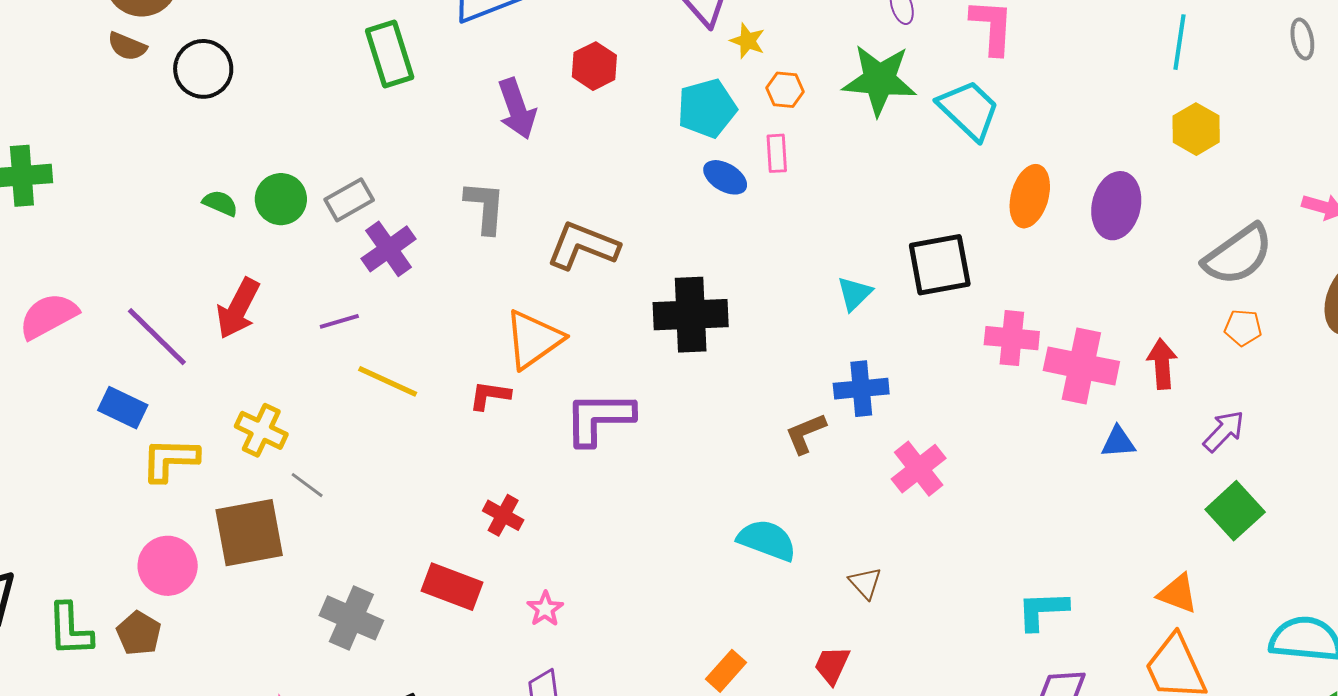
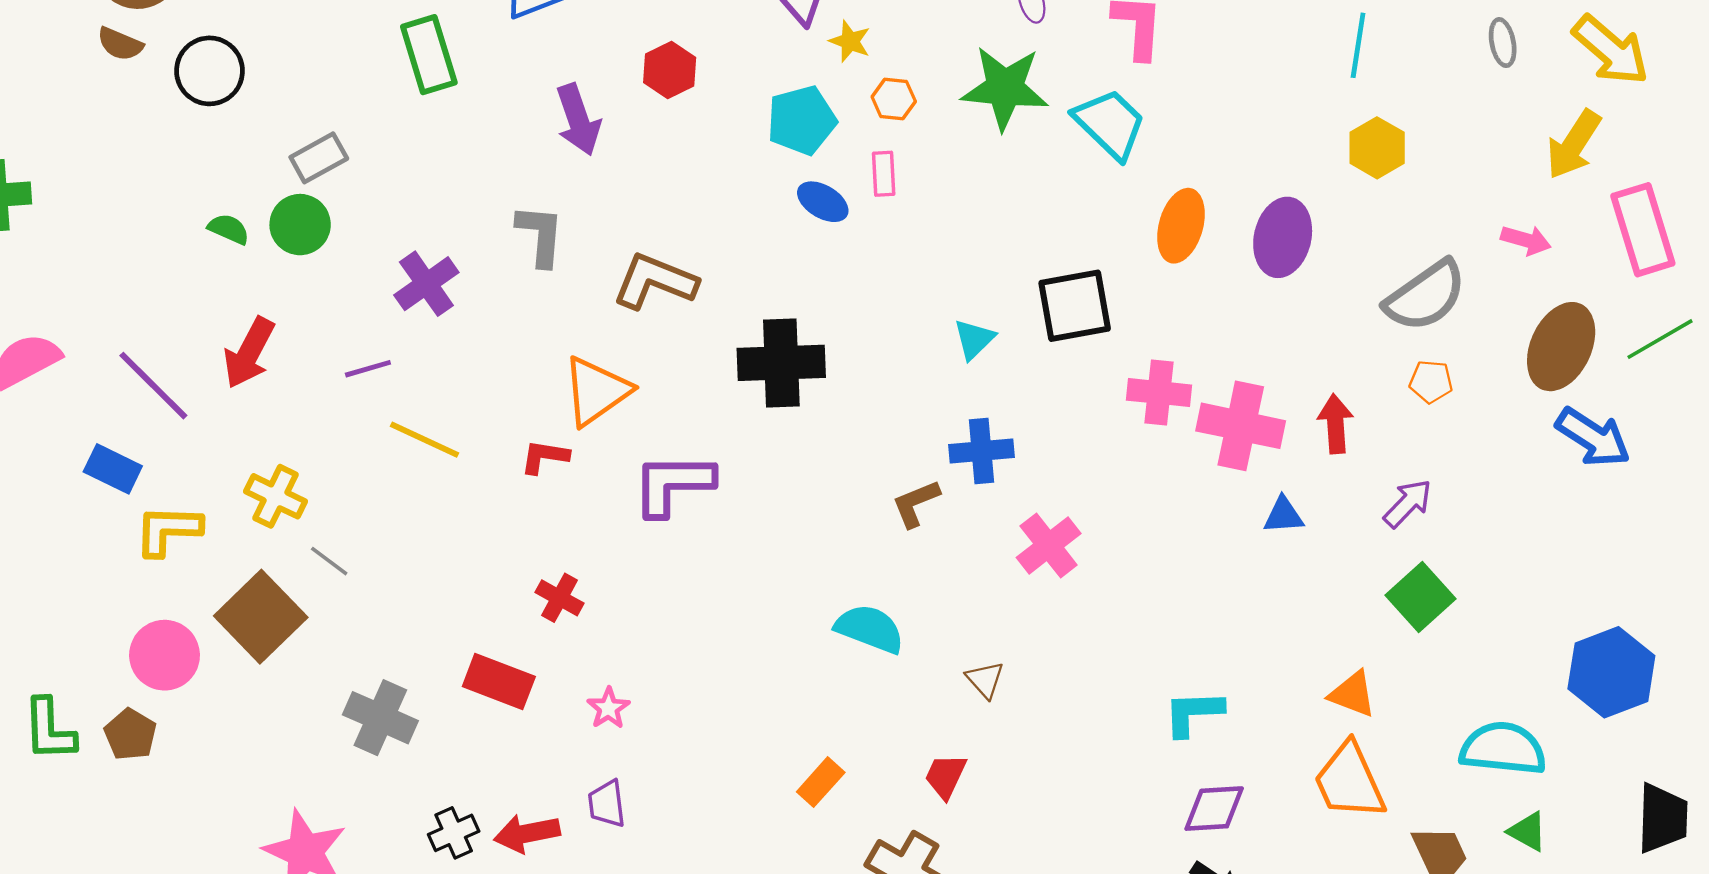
gray rectangle: (349, 200) -> (319, 158), moved
brown square: (249, 533) -> (261, 617), turned -34

